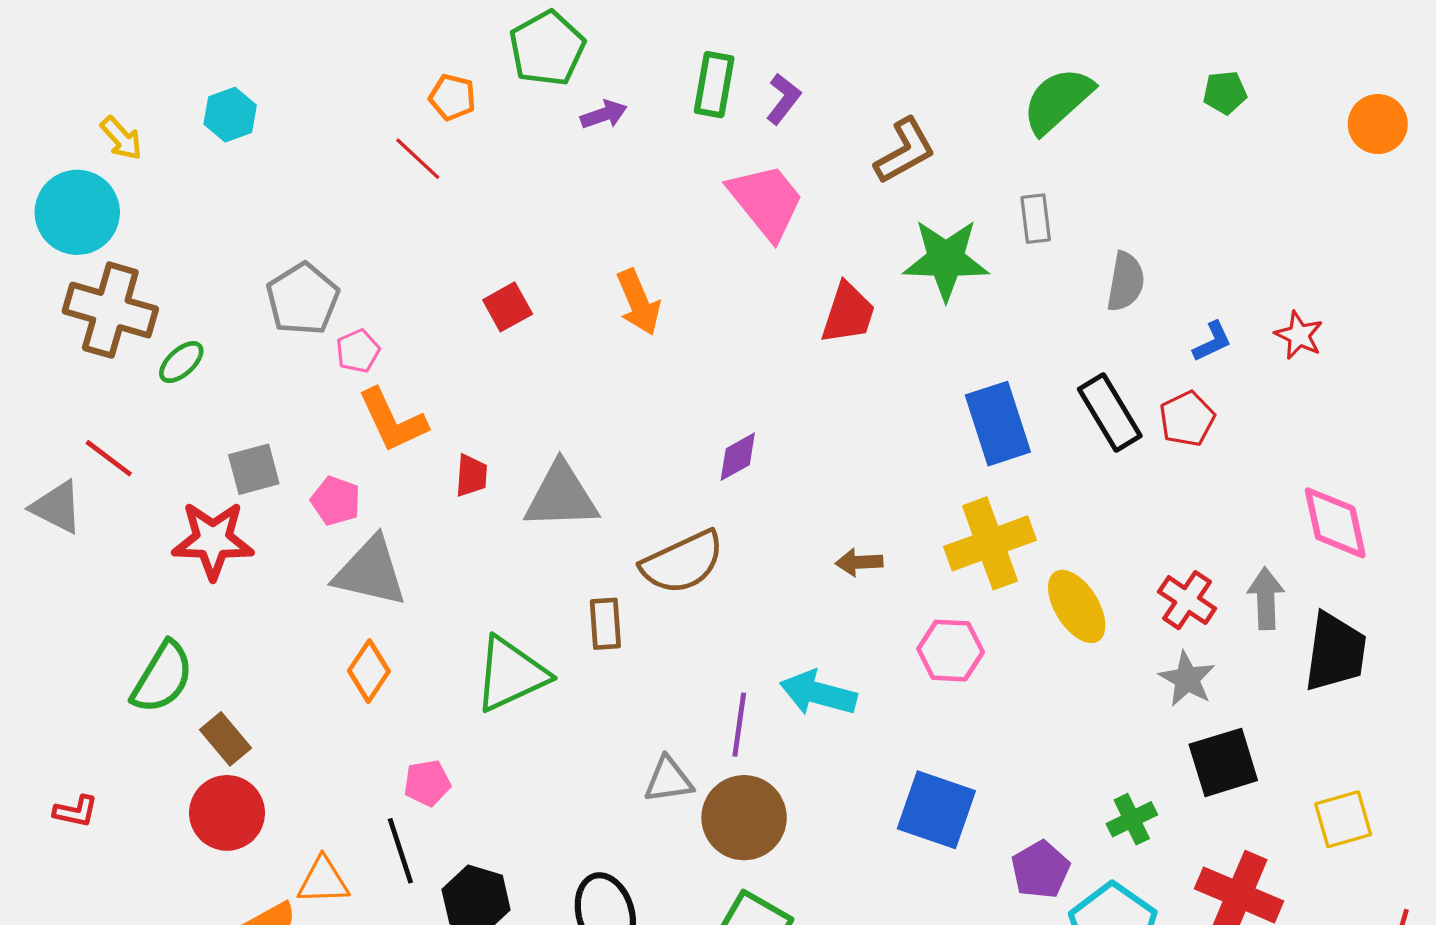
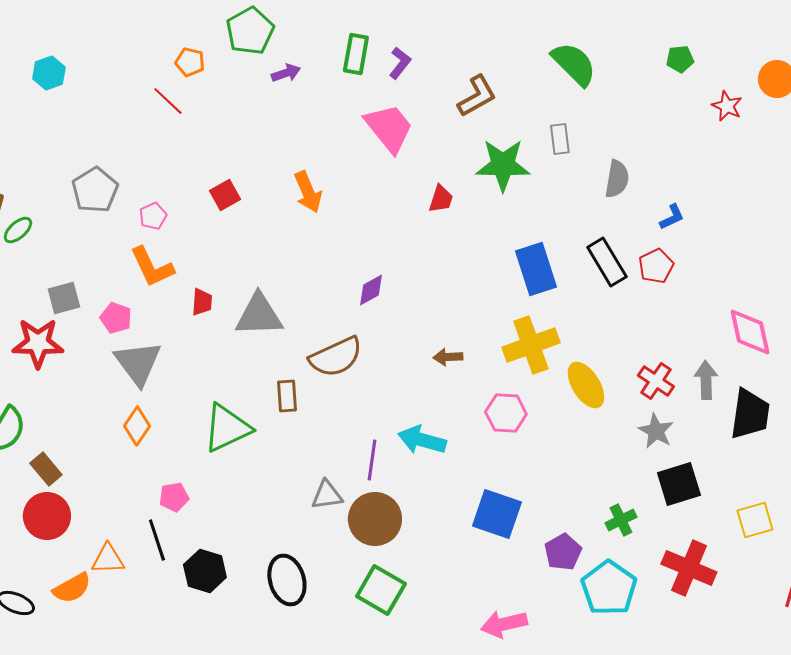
green semicircle: (1058, 100) -> (574, 64), turned 87
red trapezoid: (848, 313) -> (441, 199), size x0.7
red star: (1299, 335) -> (727, 106), moved
pink pentagon: (358, 351) -> (153, 216), moved
gray triangle: (370, 572) -> (138, 363), turned 40

